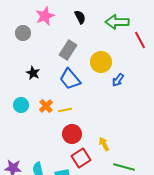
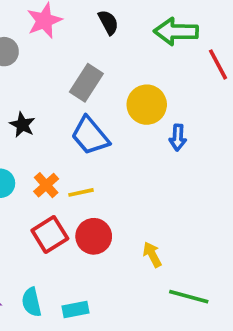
blue arrow: (118, 80) -> (178, 138), turned -32
red square: (81, 158) -> (50, 234), moved

